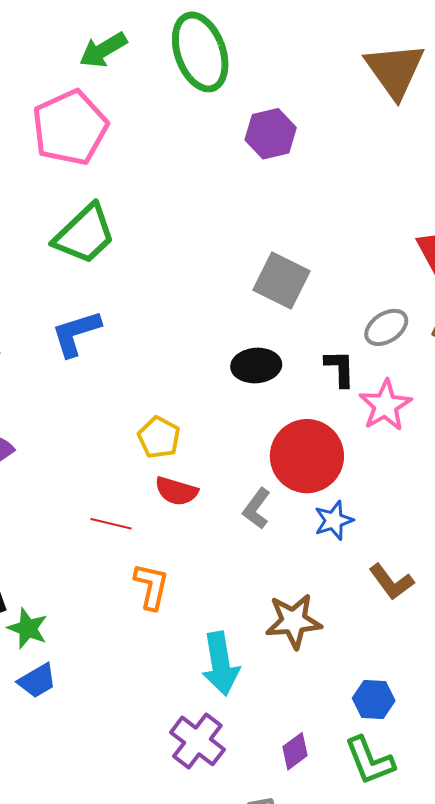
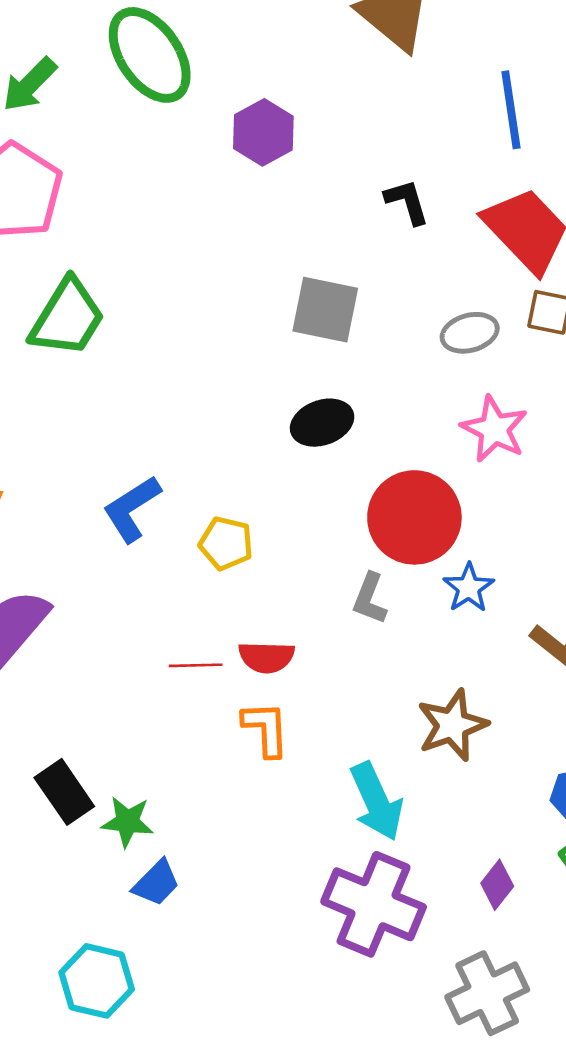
gray ellipse: (386, 327) -> (470, 333), turned 33
blue L-shape: (76, 333) -> (132, 509), moved
black L-shape: (340, 368) -> (407, 202), moved
red semicircle: (176, 491) -> (267, 657), moved
purple cross: (197, 741) -> (374, 904), size x1.4

